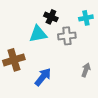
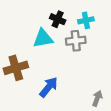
cyan cross: (86, 18) -> (86, 20), moved
gray arrow: (86, 70) -> (97, 98), moved

